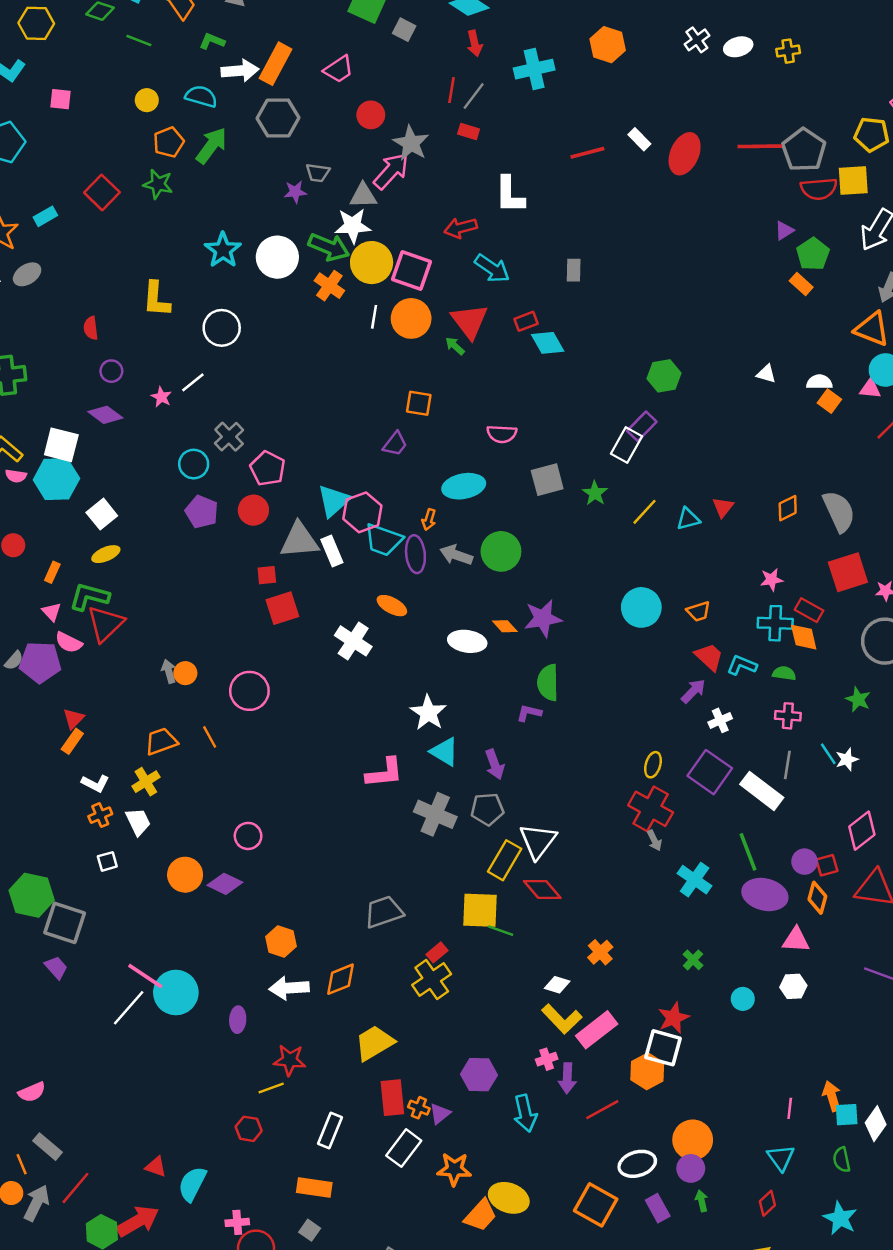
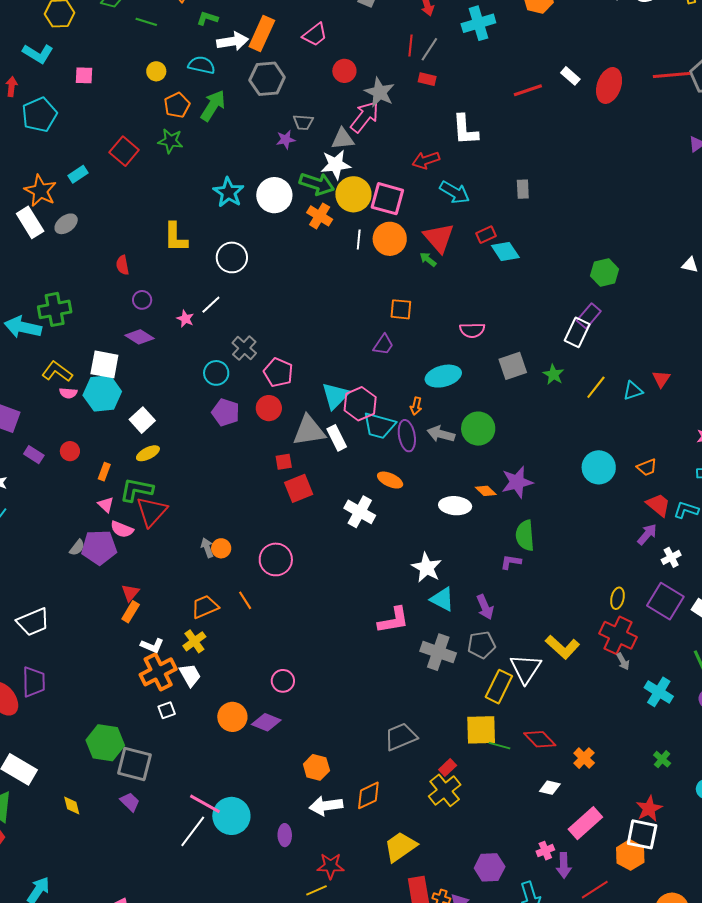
orange cross: (100, 815) -> (158, 672), size x1.8
red diamond: (542, 890) -> (540, 739), moved
yellow L-shape: (562, 1019) -> (562, 647), moved

